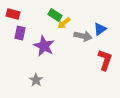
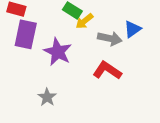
purple rectangle: (20, 33) -> (26, 34), size x1.5
red L-shape: (105, 60) -> (107, 70), moved, turned -75

